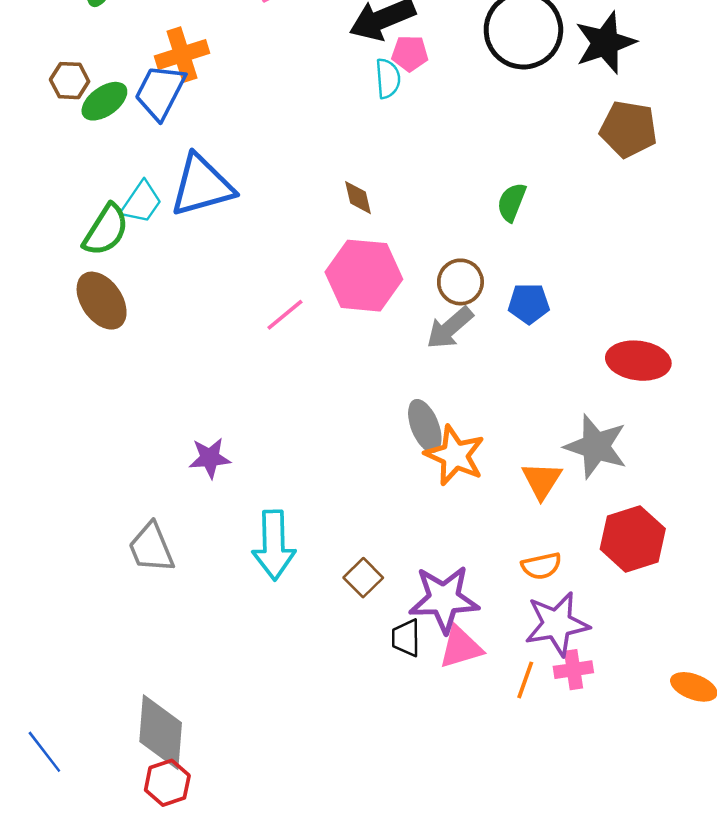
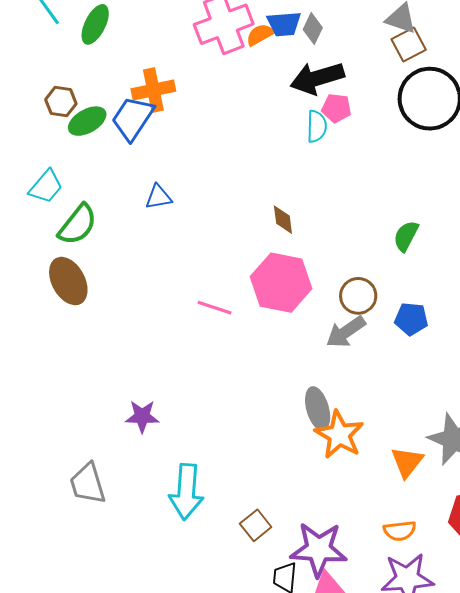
blue triangle: (202, 186) -> (158, 197), size x0.5
cyan trapezoid: (141, 202) -> (46, 187), moved
pink line: (285, 315) -> (215, 308), turned 52

